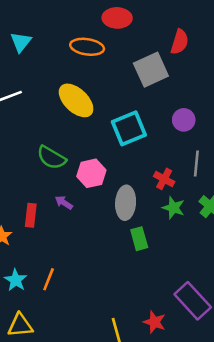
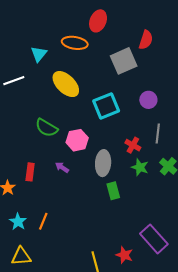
red ellipse: (117, 18) -> (98, 21), turned -70
cyan triangle: (21, 42) -> (39, 54), moved
purple arrow: (64, 203) -> (62, 167), moved

